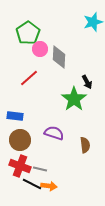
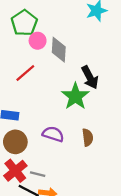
black arrow: (87, 82) -> (90, 77), size x1.5
brown semicircle: (85, 145) -> (88, 137), moved
red cross: (20, 166) -> (15, 171), turned 30

